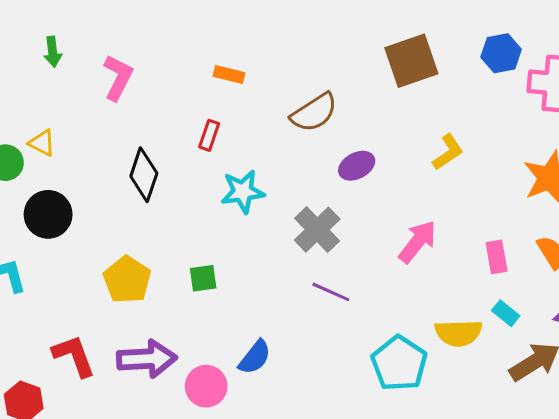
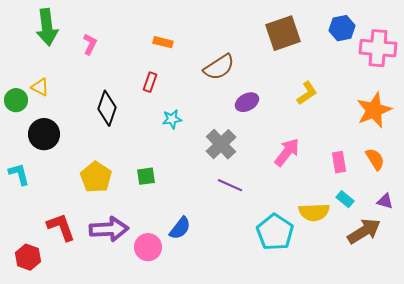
green arrow: (53, 52) -> (47, 27), size x1.8
pink L-shape: (118, 78) -> (90, 44), size x0.7
cyan star: (243, 192) -> (172, 119), size x0.7

